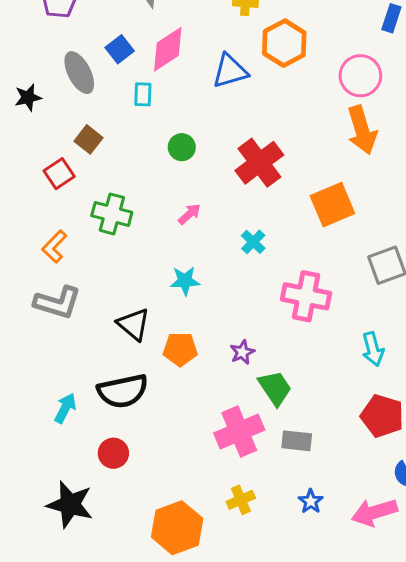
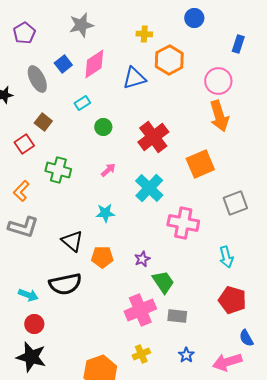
cyan rectangle: (143, 94) -> (82, 103), moved, turned 56
cyan cross: (253, 242) -> (149, 188), size x1.8
cyan arrow: (65, 408) -> (28, 295), turned 84
red circle: (113, 453) -> (34, 324), moved

